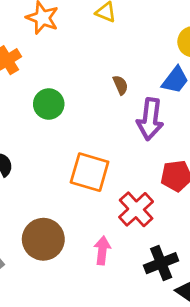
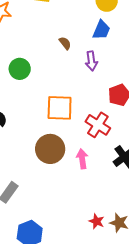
purple arrow: (150, 119) -> (91, 61), size x0.7
brown circle: (43, 239) -> (50, 149), moved

